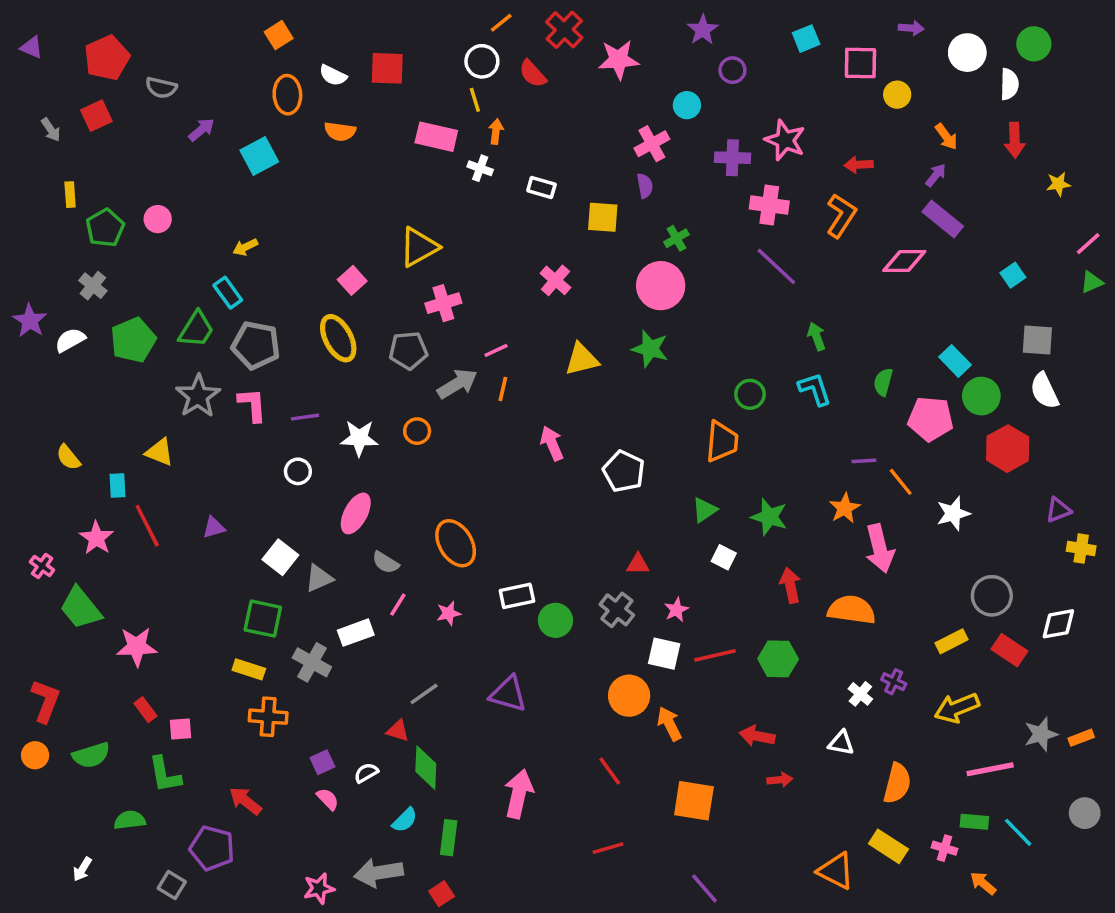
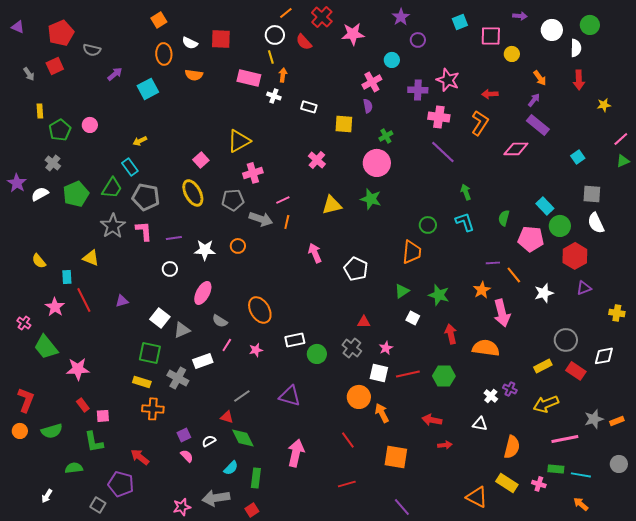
gray arrow: (457, 384) -> (261, 219), turned 50
purple triangle: (1058, 510) -> (584, 288), moved
green diamond: (426, 768) -> (243, 438), turned -30
cyan line: (1018, 832) -> (581, 475), turned -36
orange arrow: (983, 883) -> (581, 504), moved

